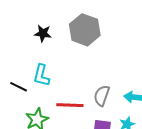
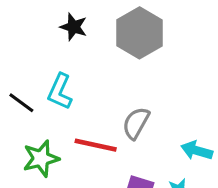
gray semicircle: (102, 96) -> (136, 123), moved

